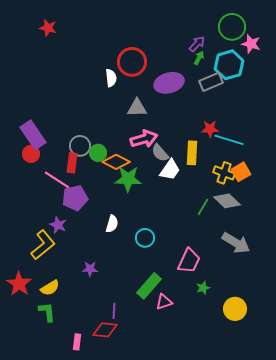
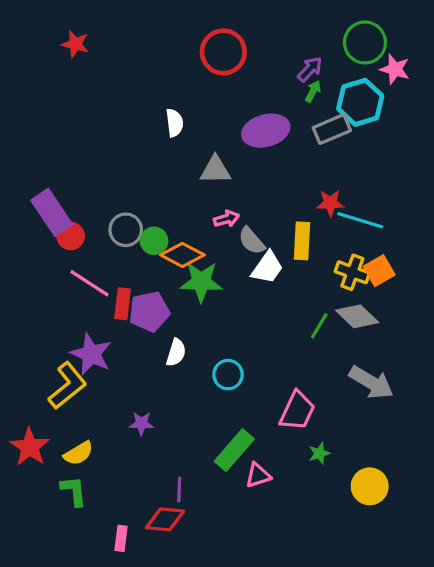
red circle: (132, 62) -> (223, 52), moved
pink arrow: (144, 139) -> (226, 219), size x0.6
red circle: (31, 154) -> (71, 236), moved
red rectangle: (72, 163) -> (123, 304), moved
purple pentagon: (75, 198) -> (149, 312), moved
purple star: (58, 225) -> (91, 354), size x1.5

